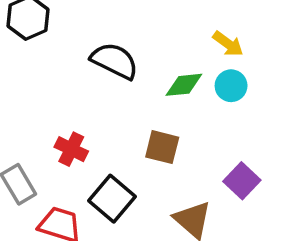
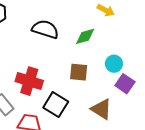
cyan circle: (231, 86) -> (114, 64), moved
red cross: (71, 149) -> (29, 81), size x1.5

